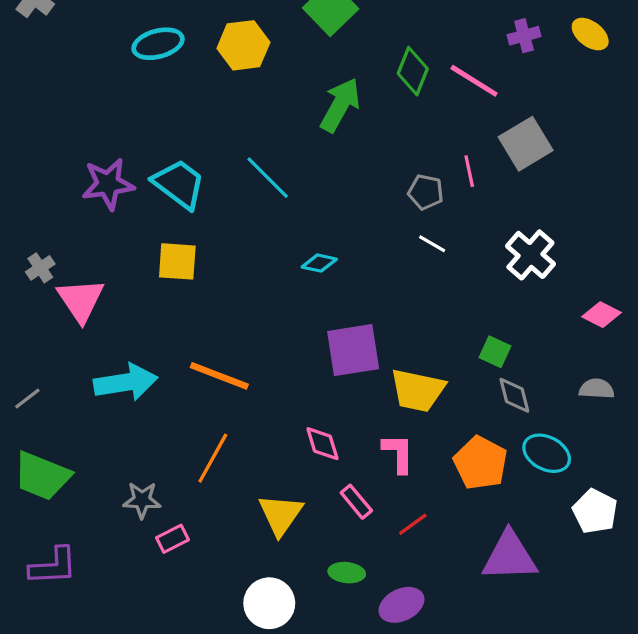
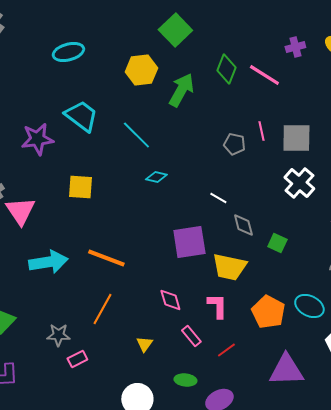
yellow hexagon: (243, 45) -> (141, 70), moved
gray square: (526, 144) -> (296, 138), moved, turned 32
cyan trapezoid: (179, 184) -> (81, 116), moved
white line: (432, 244) -> (218, 198), moved
cyan diamond: (319, 263) -> (156, 177), moved
gray diamond: (514, 395) -> (243, 225), moved
yellow triangle: (281, 515) -> (144, 344), size x0.6

